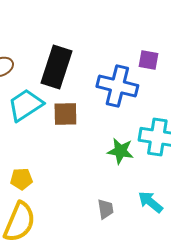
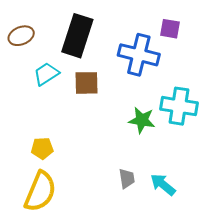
cyan trapezoid: (25, 105) -> (46, 74), size x0.7
cyan arrow: (150, 202) -> (163, 185), moved

